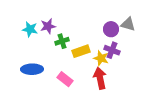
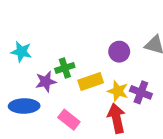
purple star: (48, 26) -> (46, 82), moved
purple circle: (111, 29) -> (119, 52), moved
purple cross: (112, 50) -> (141, 92), moved

